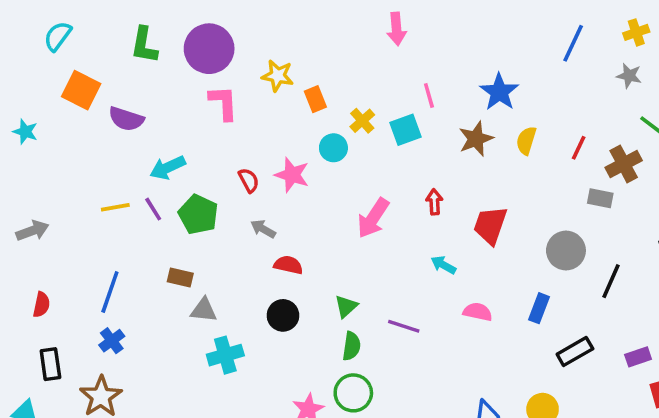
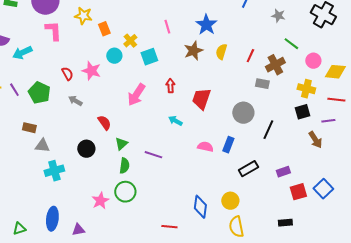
cyan square: (406, 130) -> (149, 57), moved
cyan arrow: (168, 168) -> (22, 53), moved
red semicircle: (288, 265) -> (104, 123), moved, turned 42
pink semicircle: (478, 312) -> (205, 147), moved

